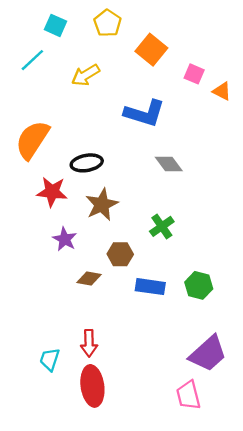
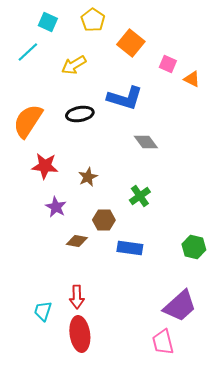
black ellipse: (87, 163) -> (80, 114), moved
brown star: (102, 205) -> (88, 177), size x0.7
green hexagon: (199, 285) -> (194, 247), moved

